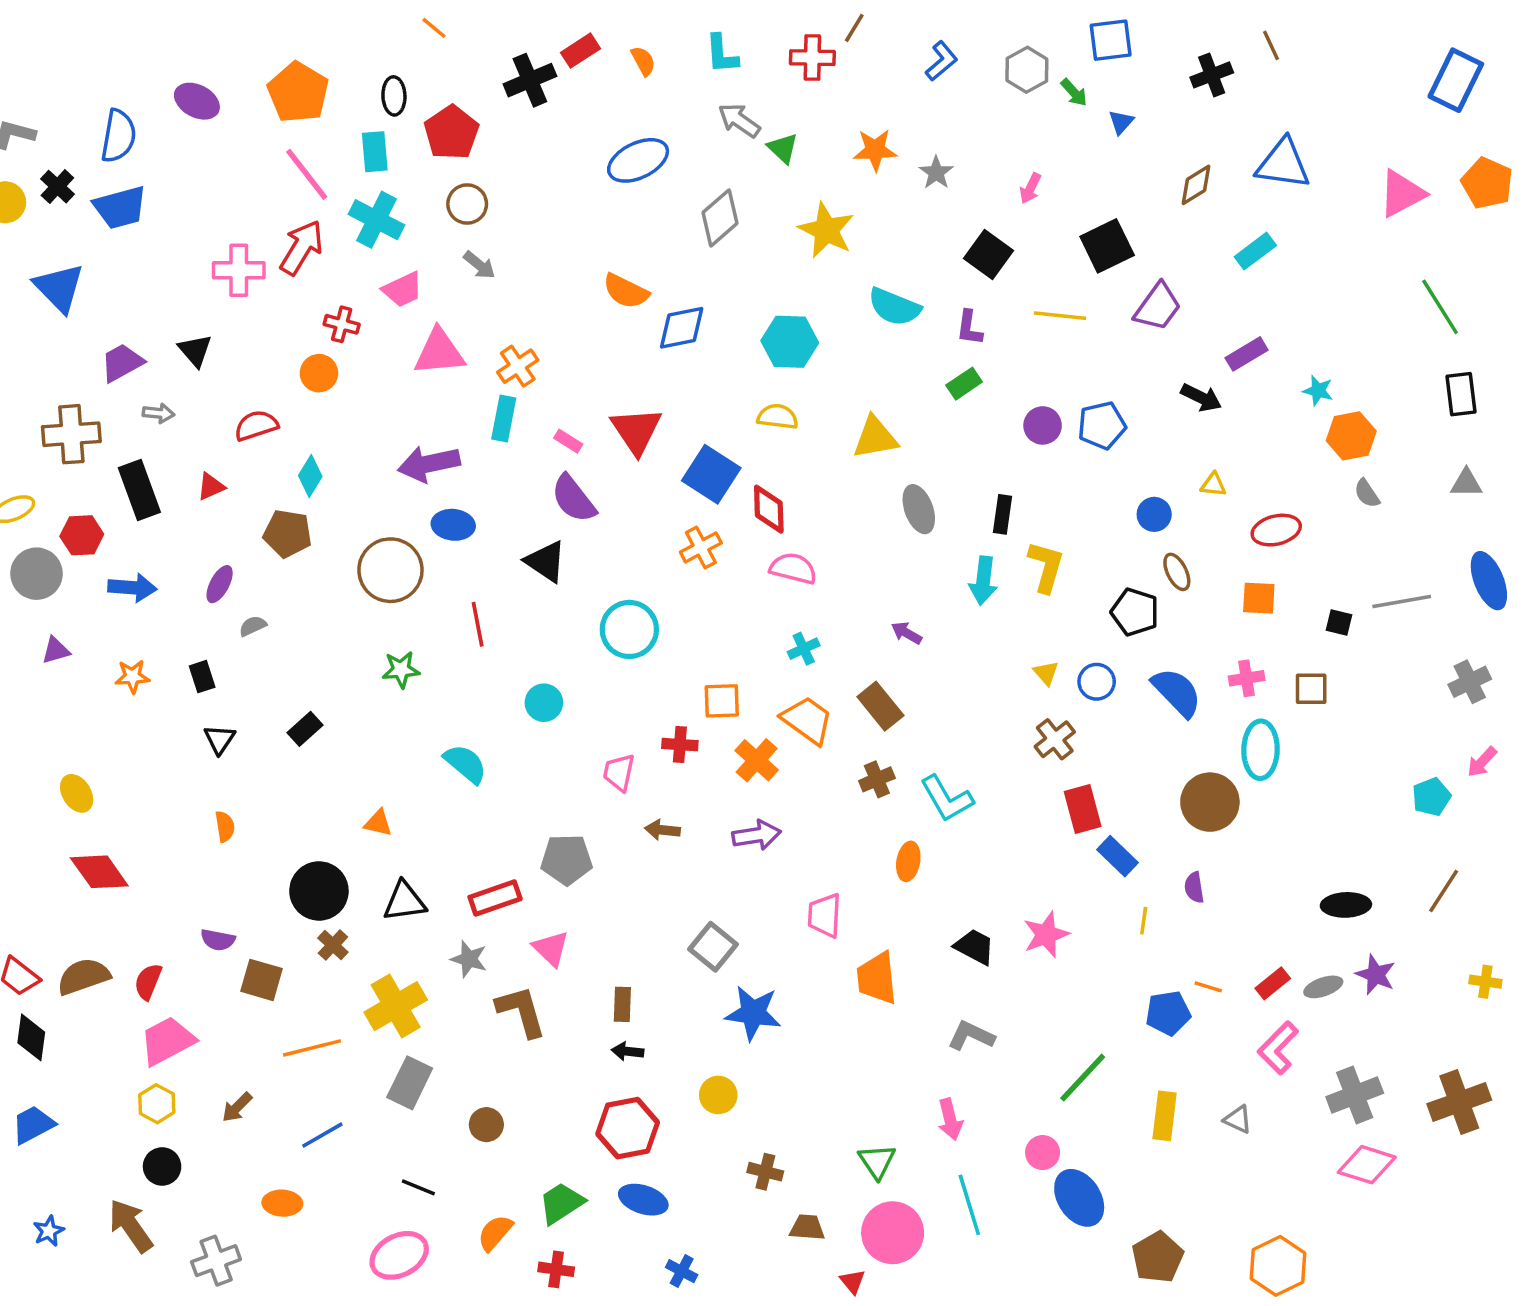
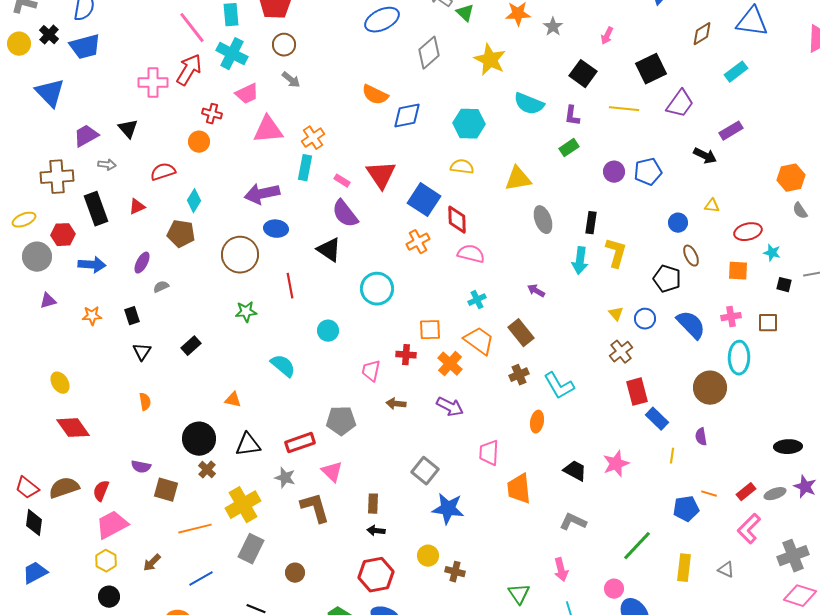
cyan star: (1318, 391) -> (772, 253), moved
purple arrow: (757, 835) -> (450, 407), turned 36
brown cross: (765, 1172) -> (455, 572), moved

